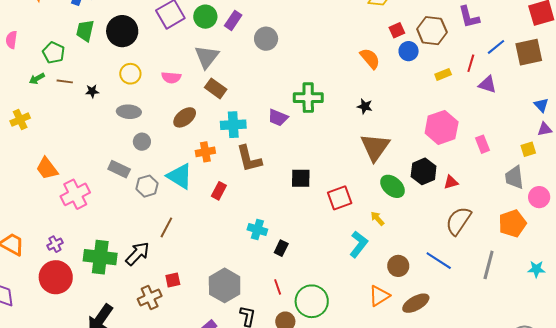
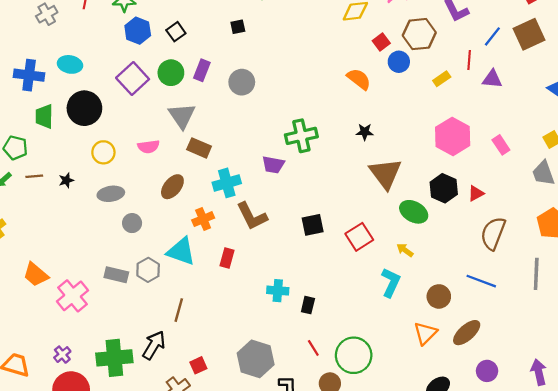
gray rectangle: (119, 169) -> (116, 275), moved

